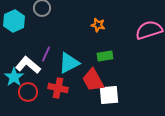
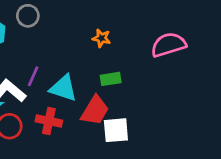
cyan triangle: (69, 63) -> (63, 88), turned 45
red trapezoid: (93, 80) -> (95, 110), turned -120

